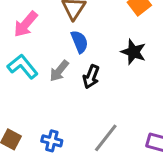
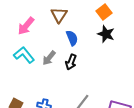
blue semicircle: (80, 42) -> (72, 38), moved
black star: (133, 52) -> (106, 34), moved

